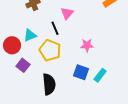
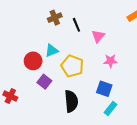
pink triangle: (67, 13) -> (98, 36), moved
black line: (55, 28) -> (76, 25), moved
cyan rectangle: (100, 75) -> (111, 108), moved

